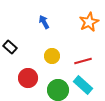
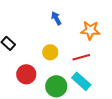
blue arrow: (44, 22) -> (56, 18), moved
orange star: (89, 22) -> (90, 30), moved, turned 30

